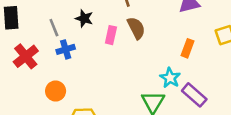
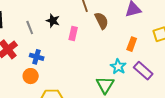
brown semicircle: (136, 28) -> (101, 21), moved
blue cross: (66, 49) -> (37, 57), moved, turned 32
purple rectangle: (194, 95) -> (143, 71), moved

